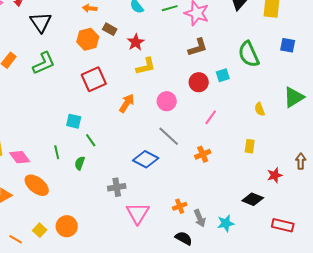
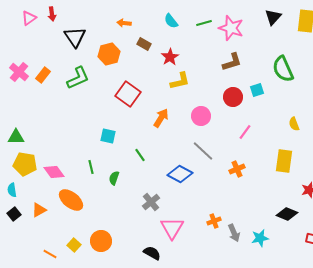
orange hexagon: (88, 39) -> (109, 54), moved
red square: (94, 79) -> (128, 94), turned -30
green line: (91, 140) -> (140, 155), moved
yellow rectangle: (250, 146) -> (284, 161), size x1.6
gray cross: (117, 187) -> (151, 202), turned -30
black semicircle: (184, 238) -> (152, 253), moved

